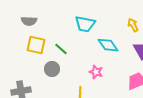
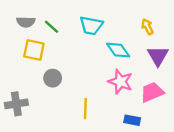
green line: (61, 49) -> (51, 27), moved
pink star: (96, 72) -> (120, 82), moved, size x1.5

